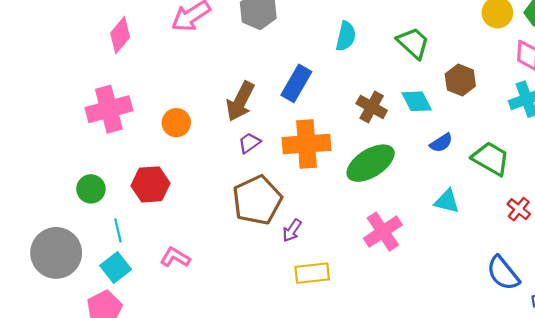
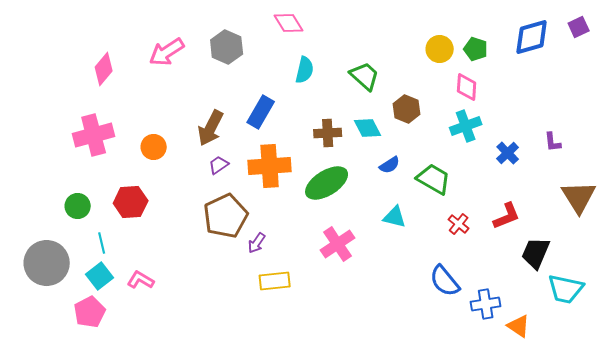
brown cross: (372, 107) -> (328, 133), turned -32
pink L-shape: (175, 257) -> (141, 280), moved

